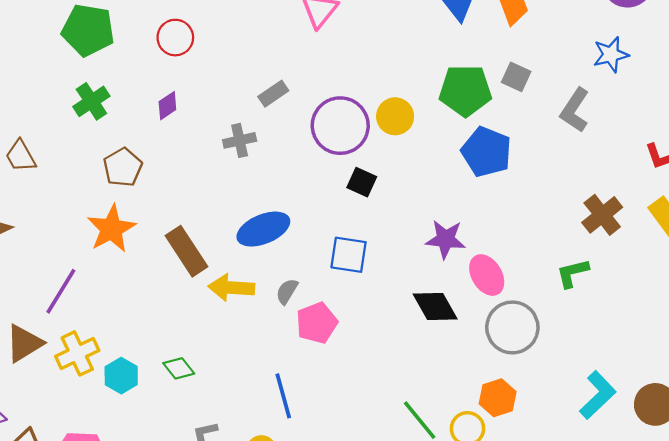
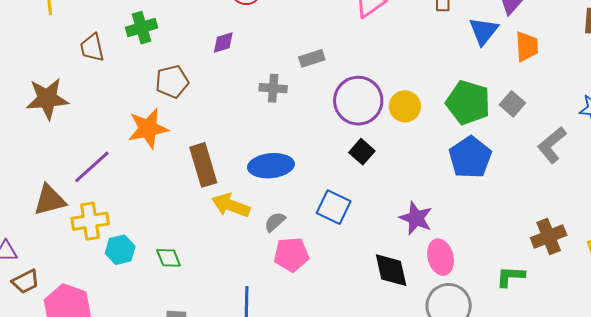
green cross: (91, 101) -> (142, 28), moved

